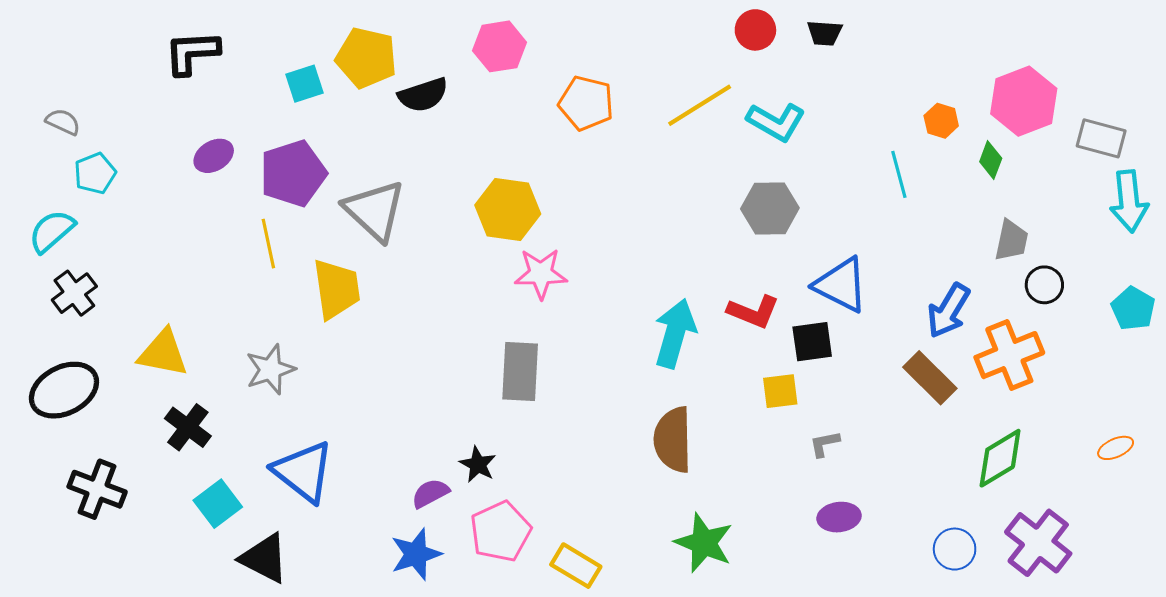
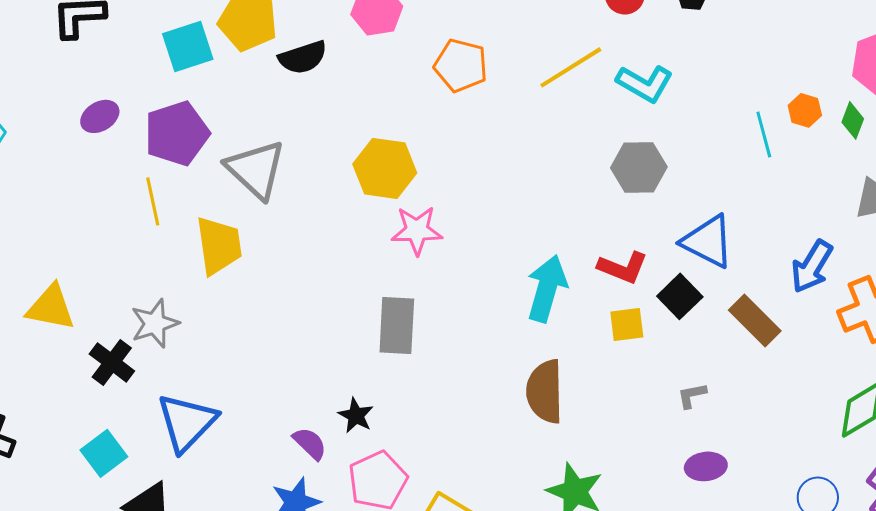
cyan square: (304, 84) -> (188, 46), size x1.4
orange hexagon: (941, 121) -> (805, 110), moved
black square: (812, 342) -> (680, 296), turned -36
brown rectangle: (930, 378) -> (755, 320), moved
yellow square: (780, 391) -> (627, 324), moved
black cross: (188, 427) -> (112, 362), moved
blue triangle: (303, 472) -> (187, 422), turned 36
purple semicircle: (430, 493) -> (310, 443), turned 72

